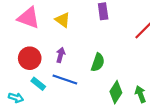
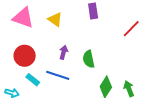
purple arrow: (61, 55) -> (64, 52), moved
green semicircle: (98, 62) -> (89, 59), turned 150

